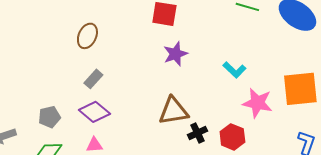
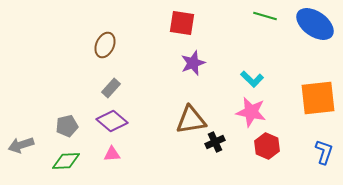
pink star: (257, 103) -> (251, 112), moved
red hexagon: (232, 137) -> (267, 146), moved

